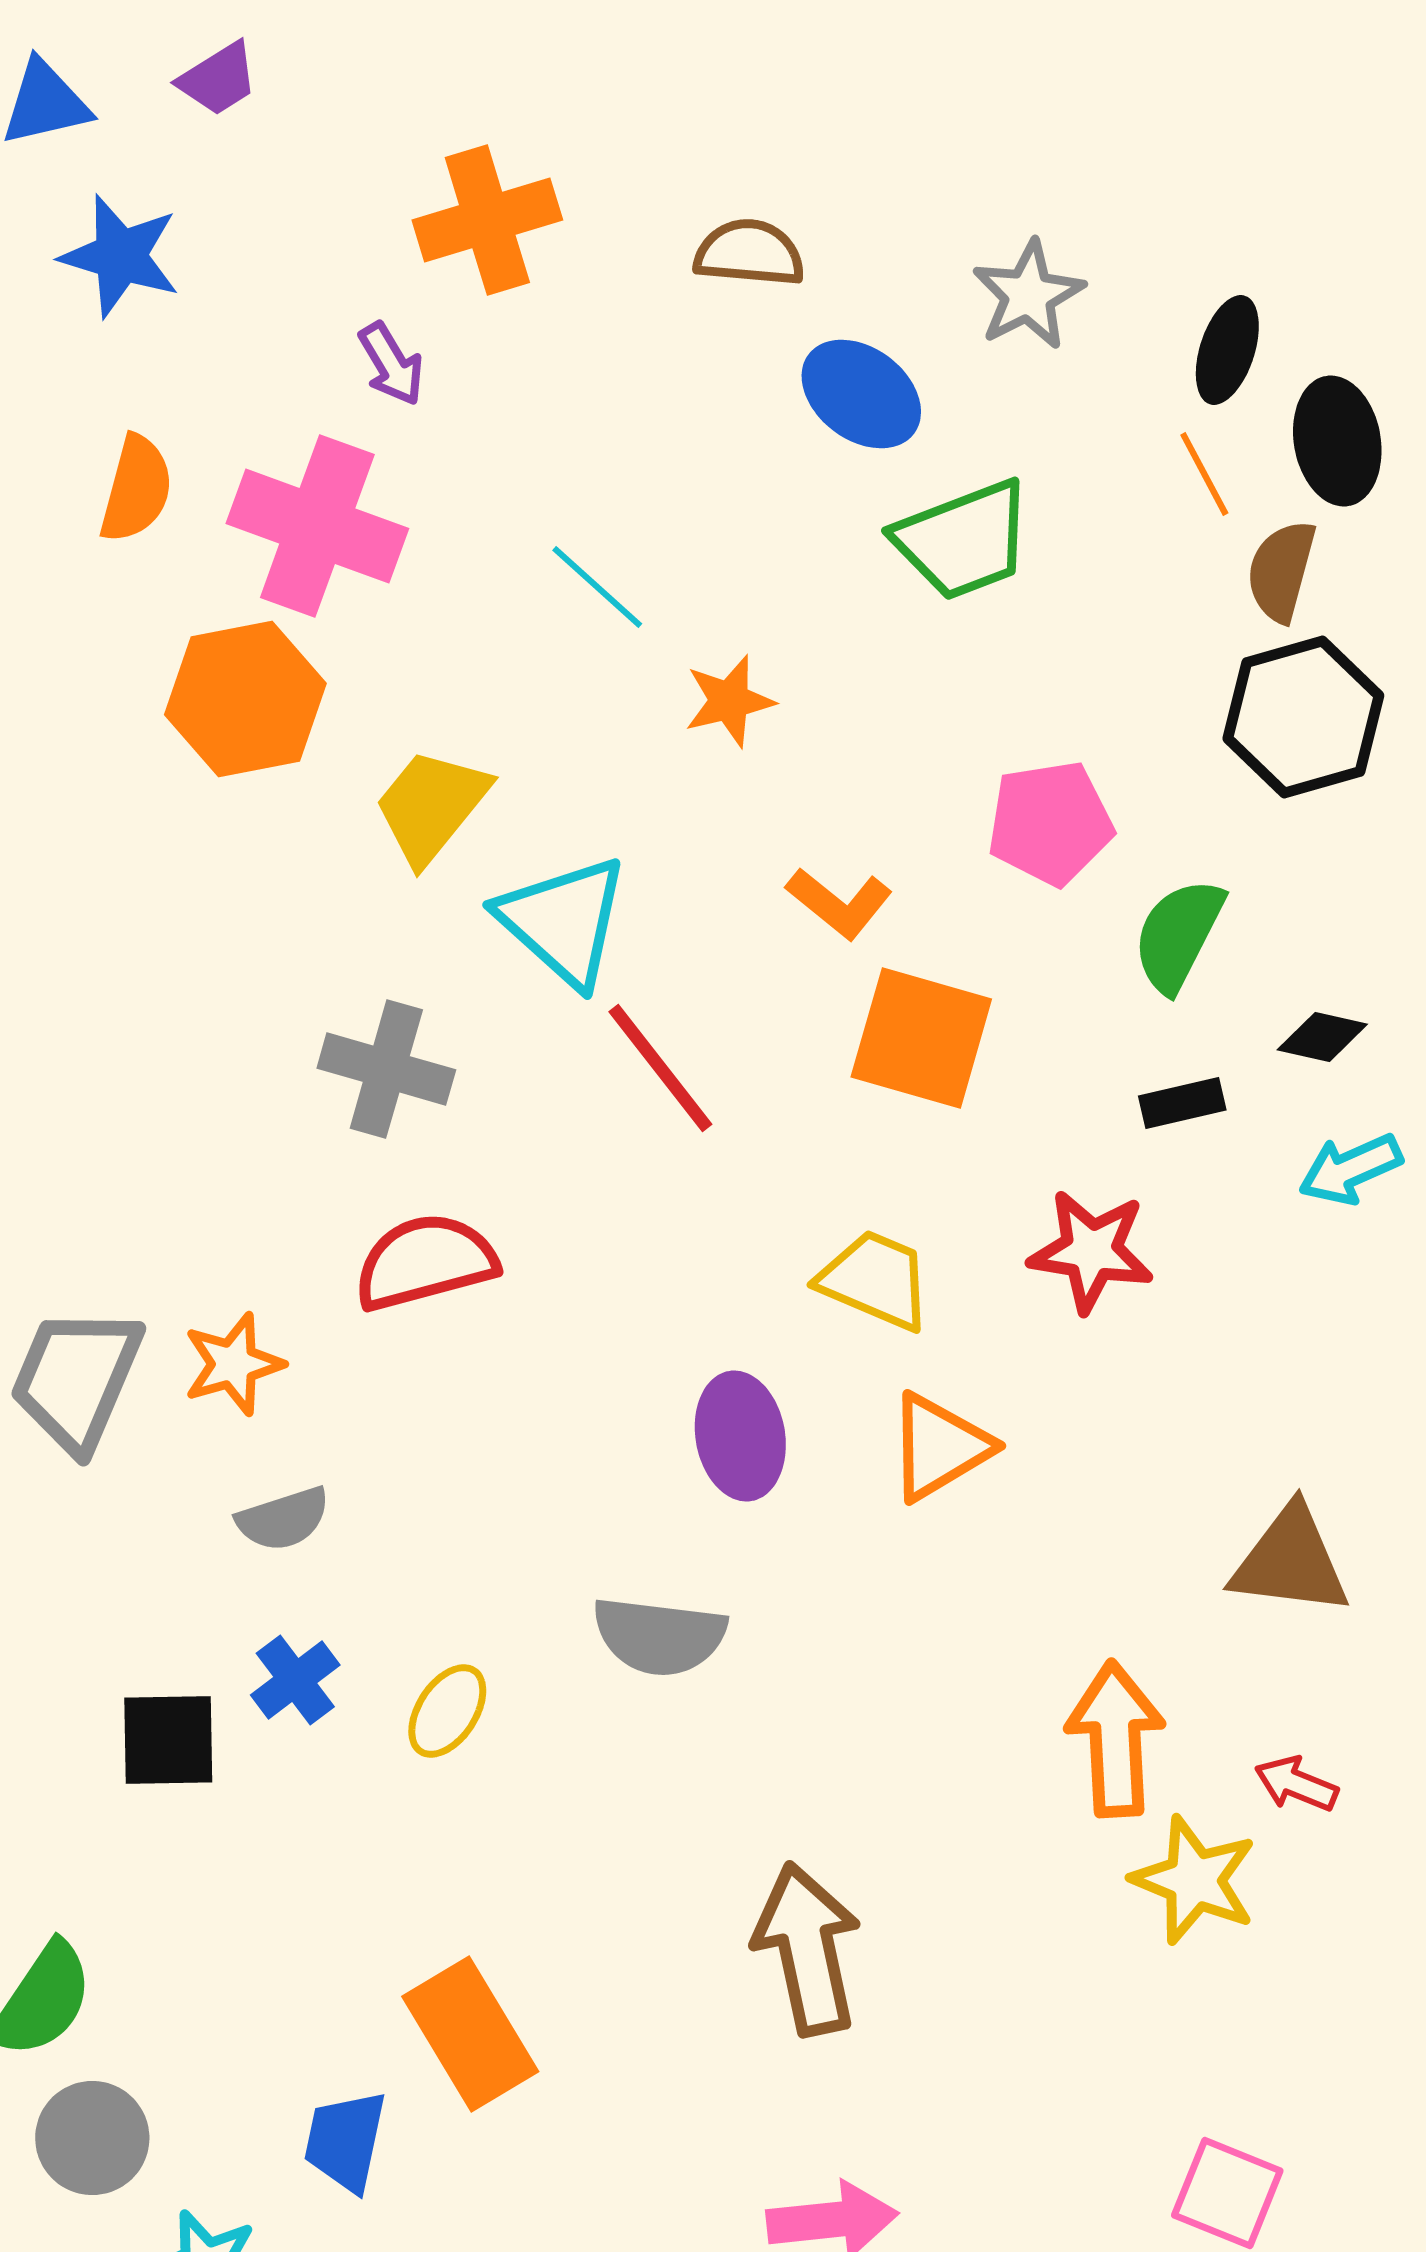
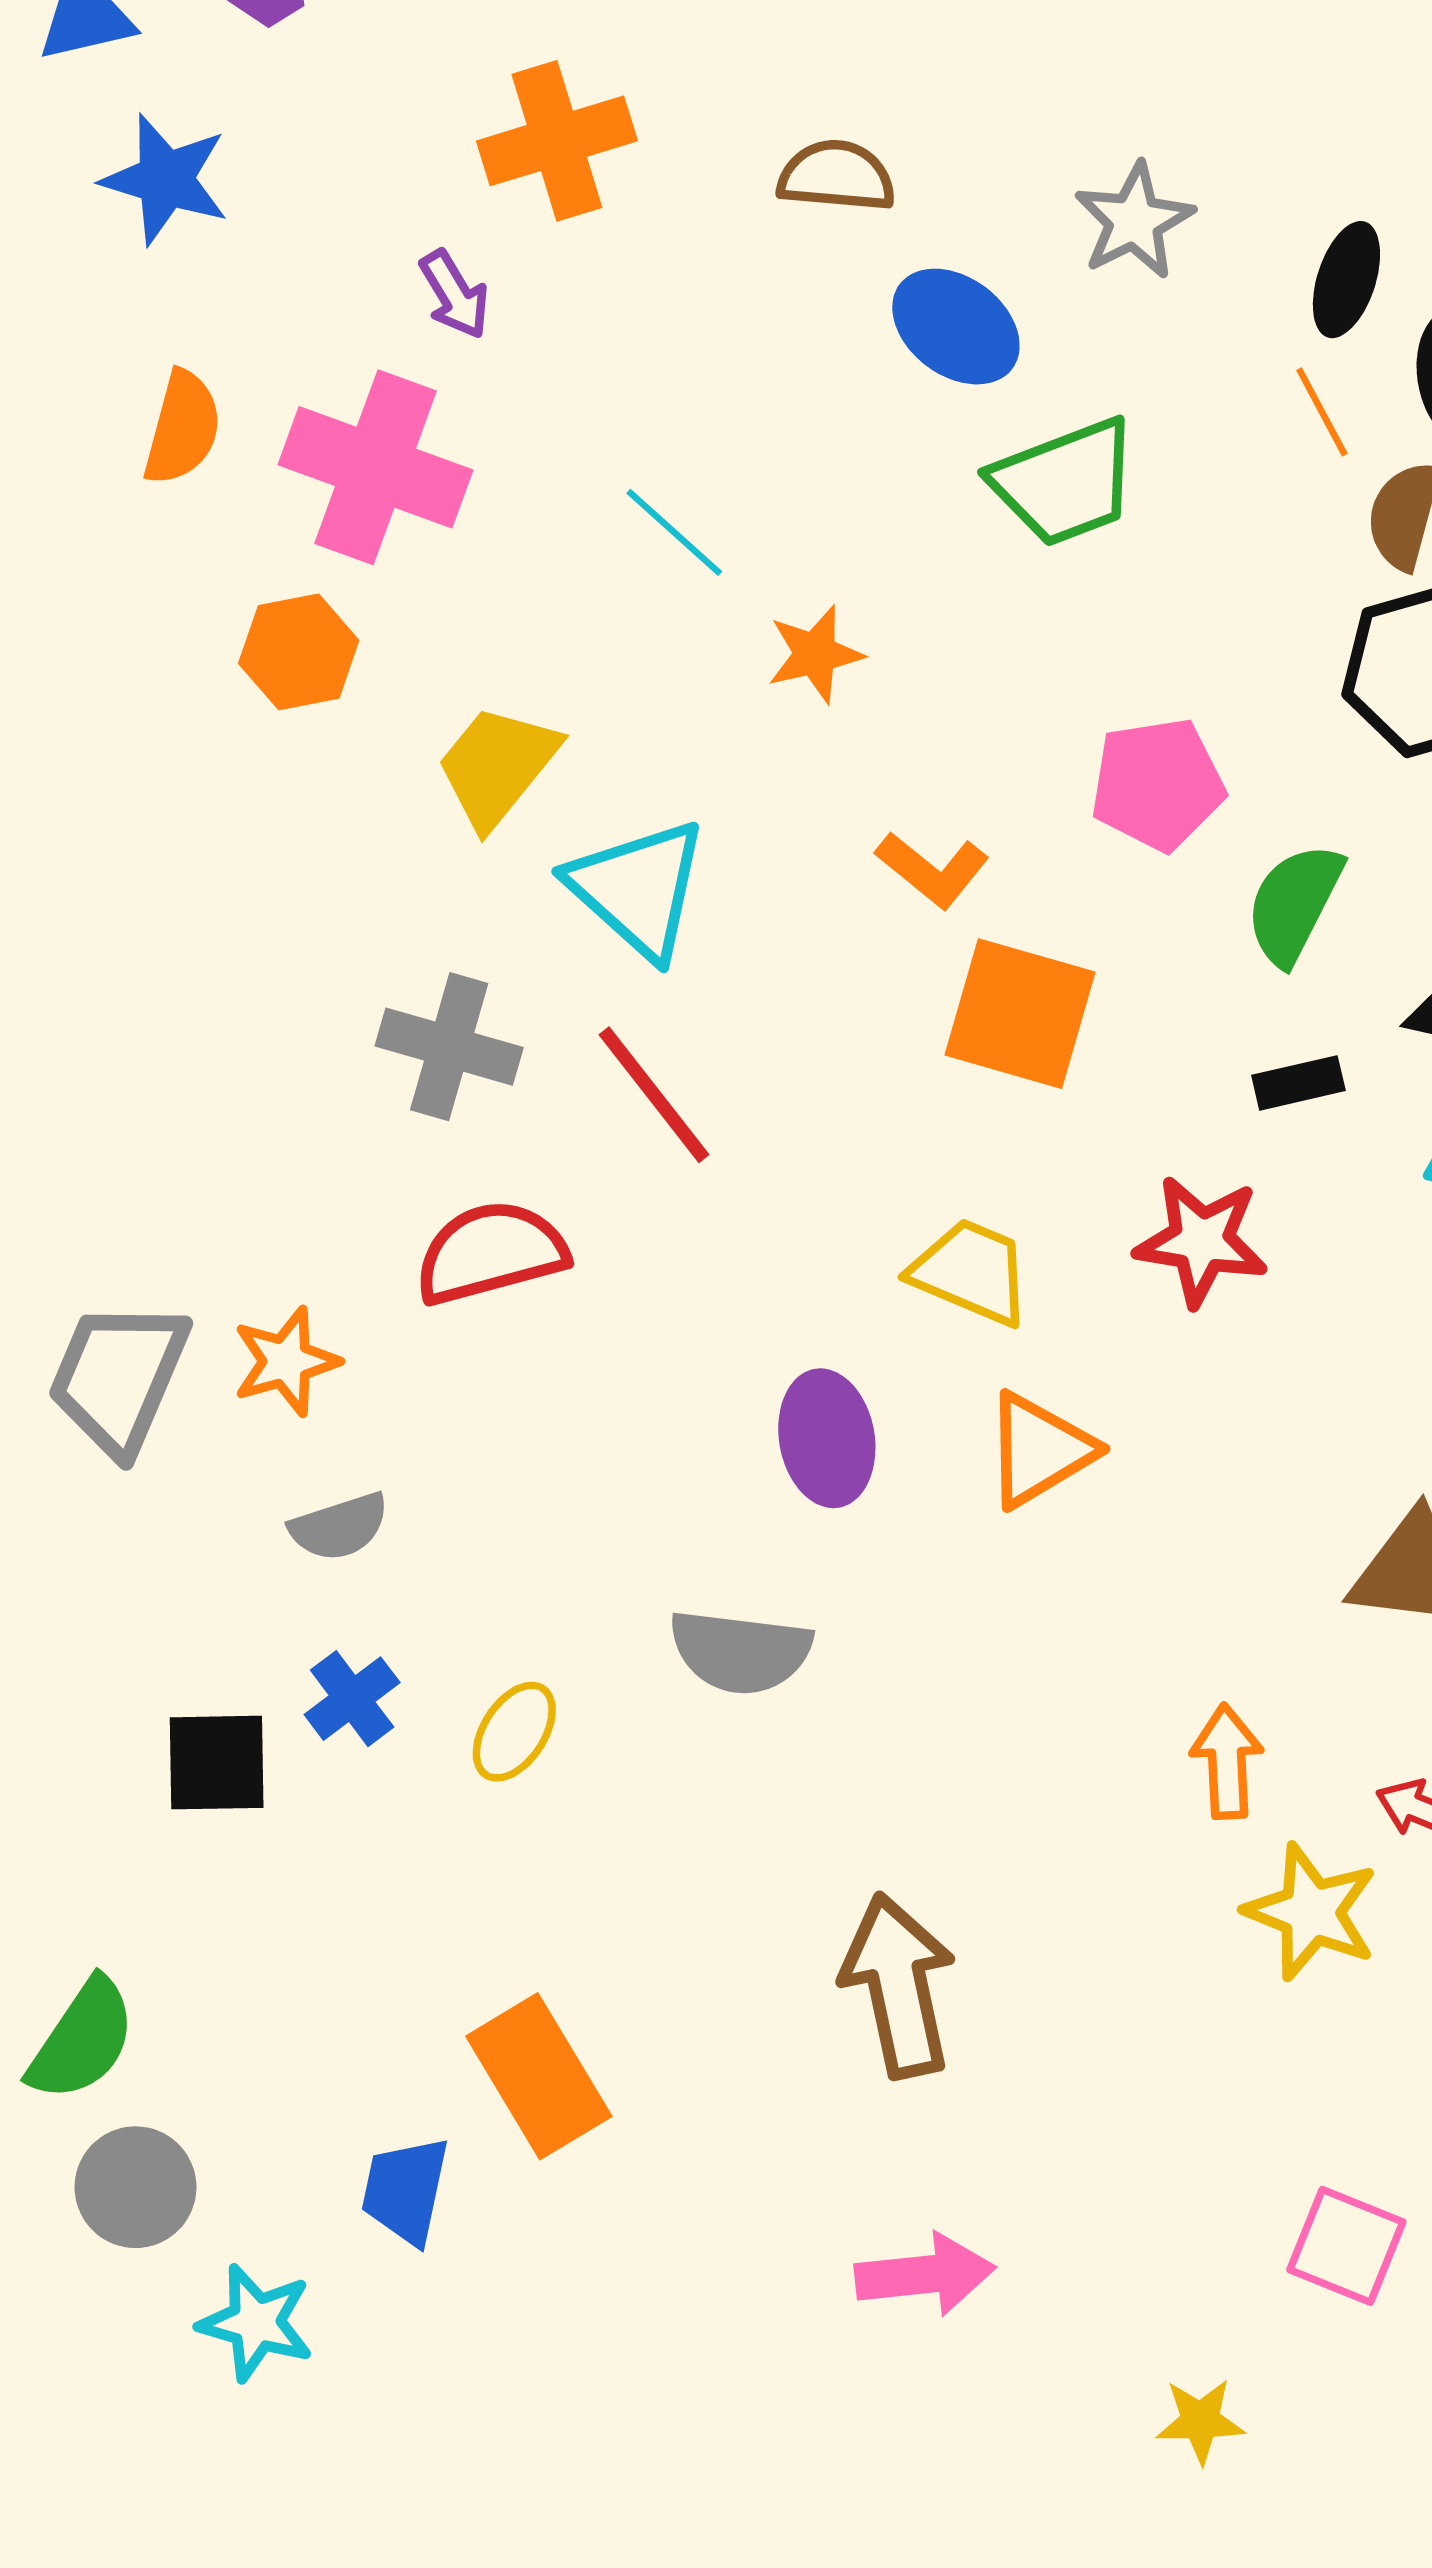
orange hexagon: (245, 699) -> (299, 652), size x0.7
red line: (660, 1068) -> (654, 1095), moved
orange arrow: (1115, 1739) -> (1227, 1761), size x0.7

